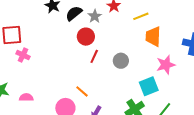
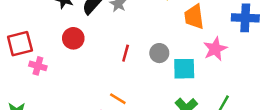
red circle: (86, 37) -> (73, 38), moved
cyan square: (149, 86) -> (184, 69), moved, turned 30

